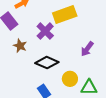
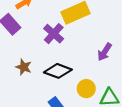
brown star: (20, 46) -> (24, 67), moved

